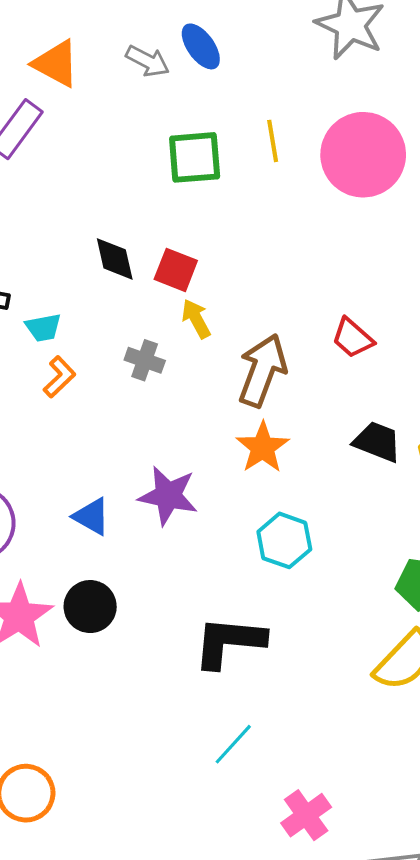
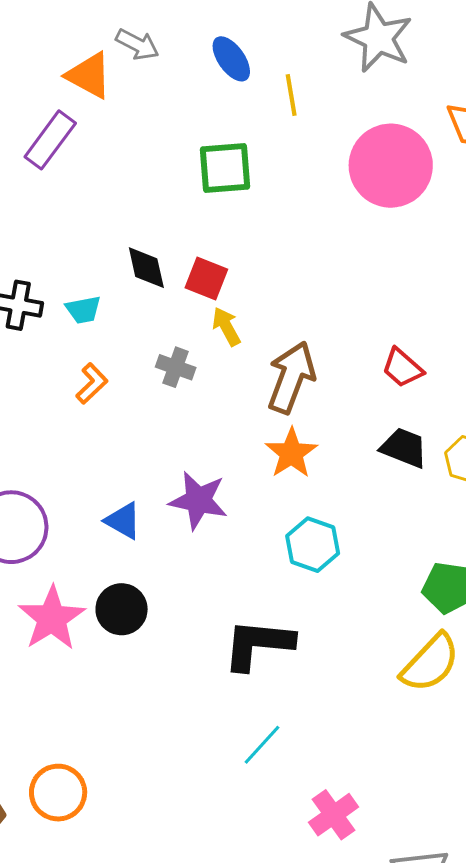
gray arrow: (148, 61) -> (137, 44), moved
yellow line: (273, 141) -> (291, 95), moved
cyan trapezoid: (43, 328) -> (83, 310), moved
red trapezoid: (353, 338) -> (402, 368), moved

